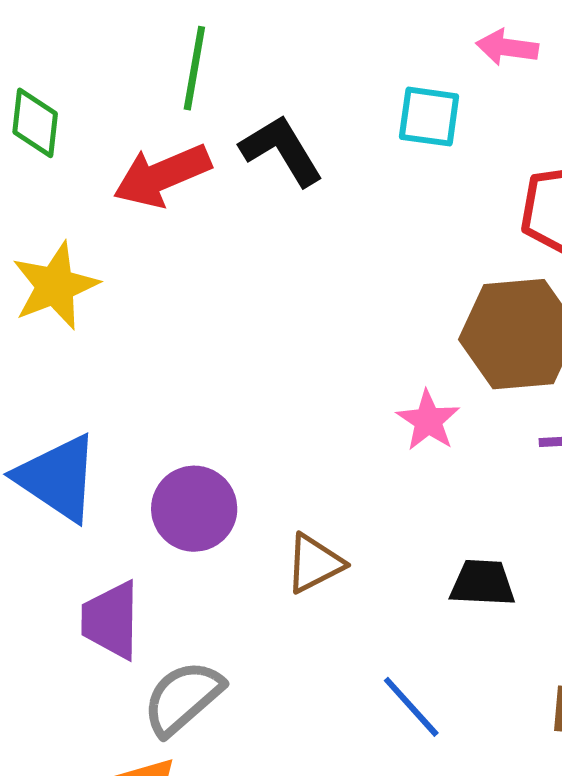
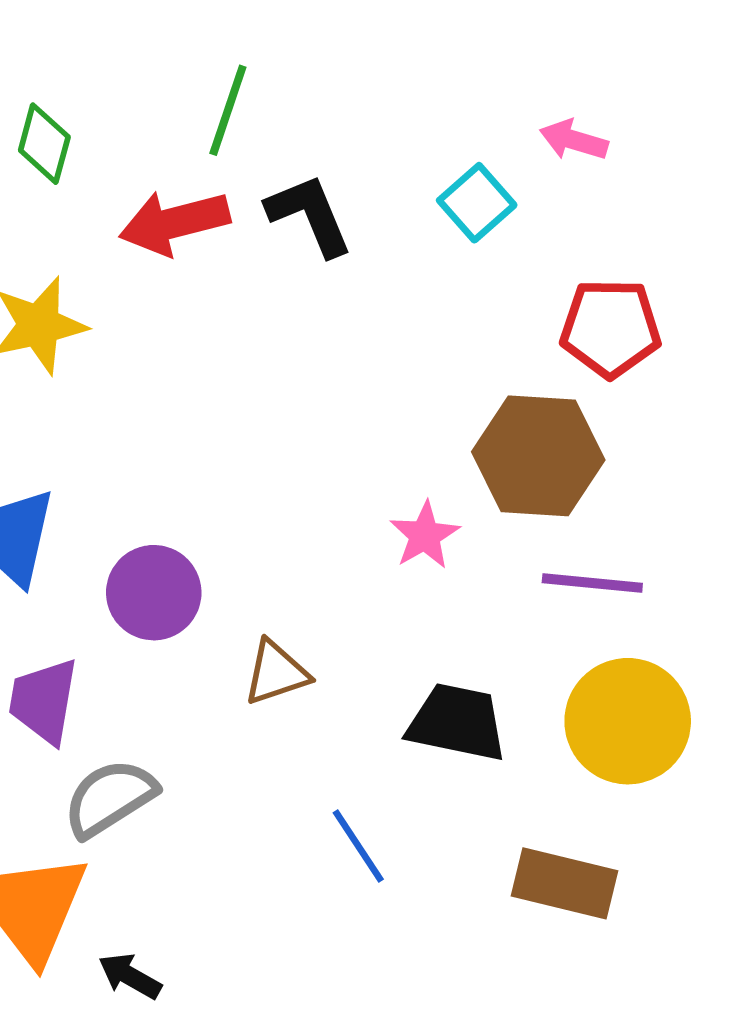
cyan square: (429, 117) -> (477, 203), turned 32
black trapezoid: (483, 583) -> (457, 722), size x1.4

